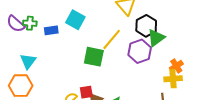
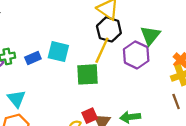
cyan square: (75, 20) -> (58, 52), moved
black hexagon: (146, 26) -> (109, 29), moved

